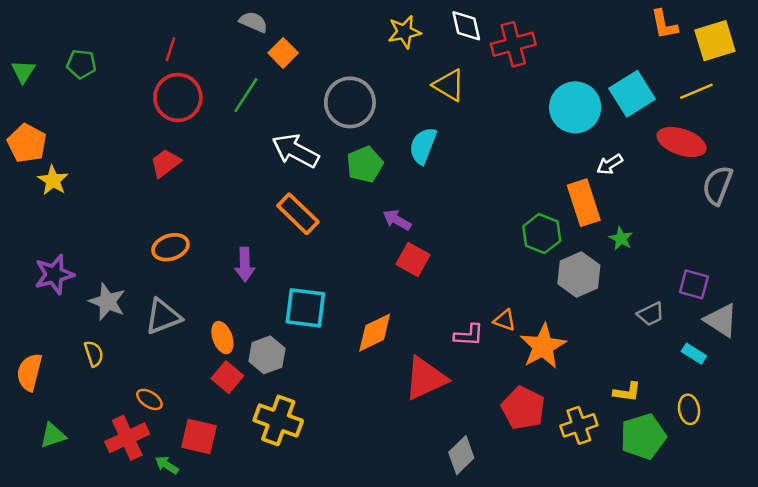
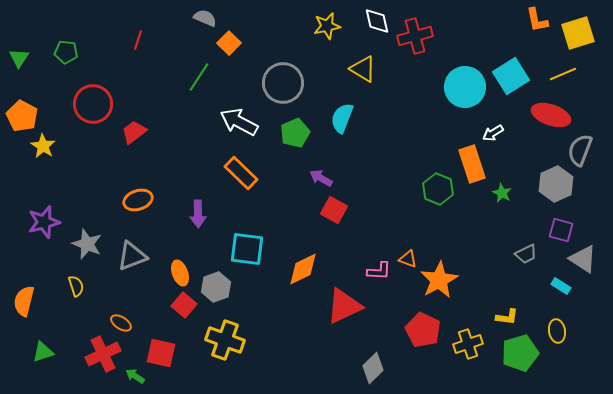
red circle: (178, 97) -> (93, 104), moved
gray hexagon: (579, 274) -> (556, 184), moved

